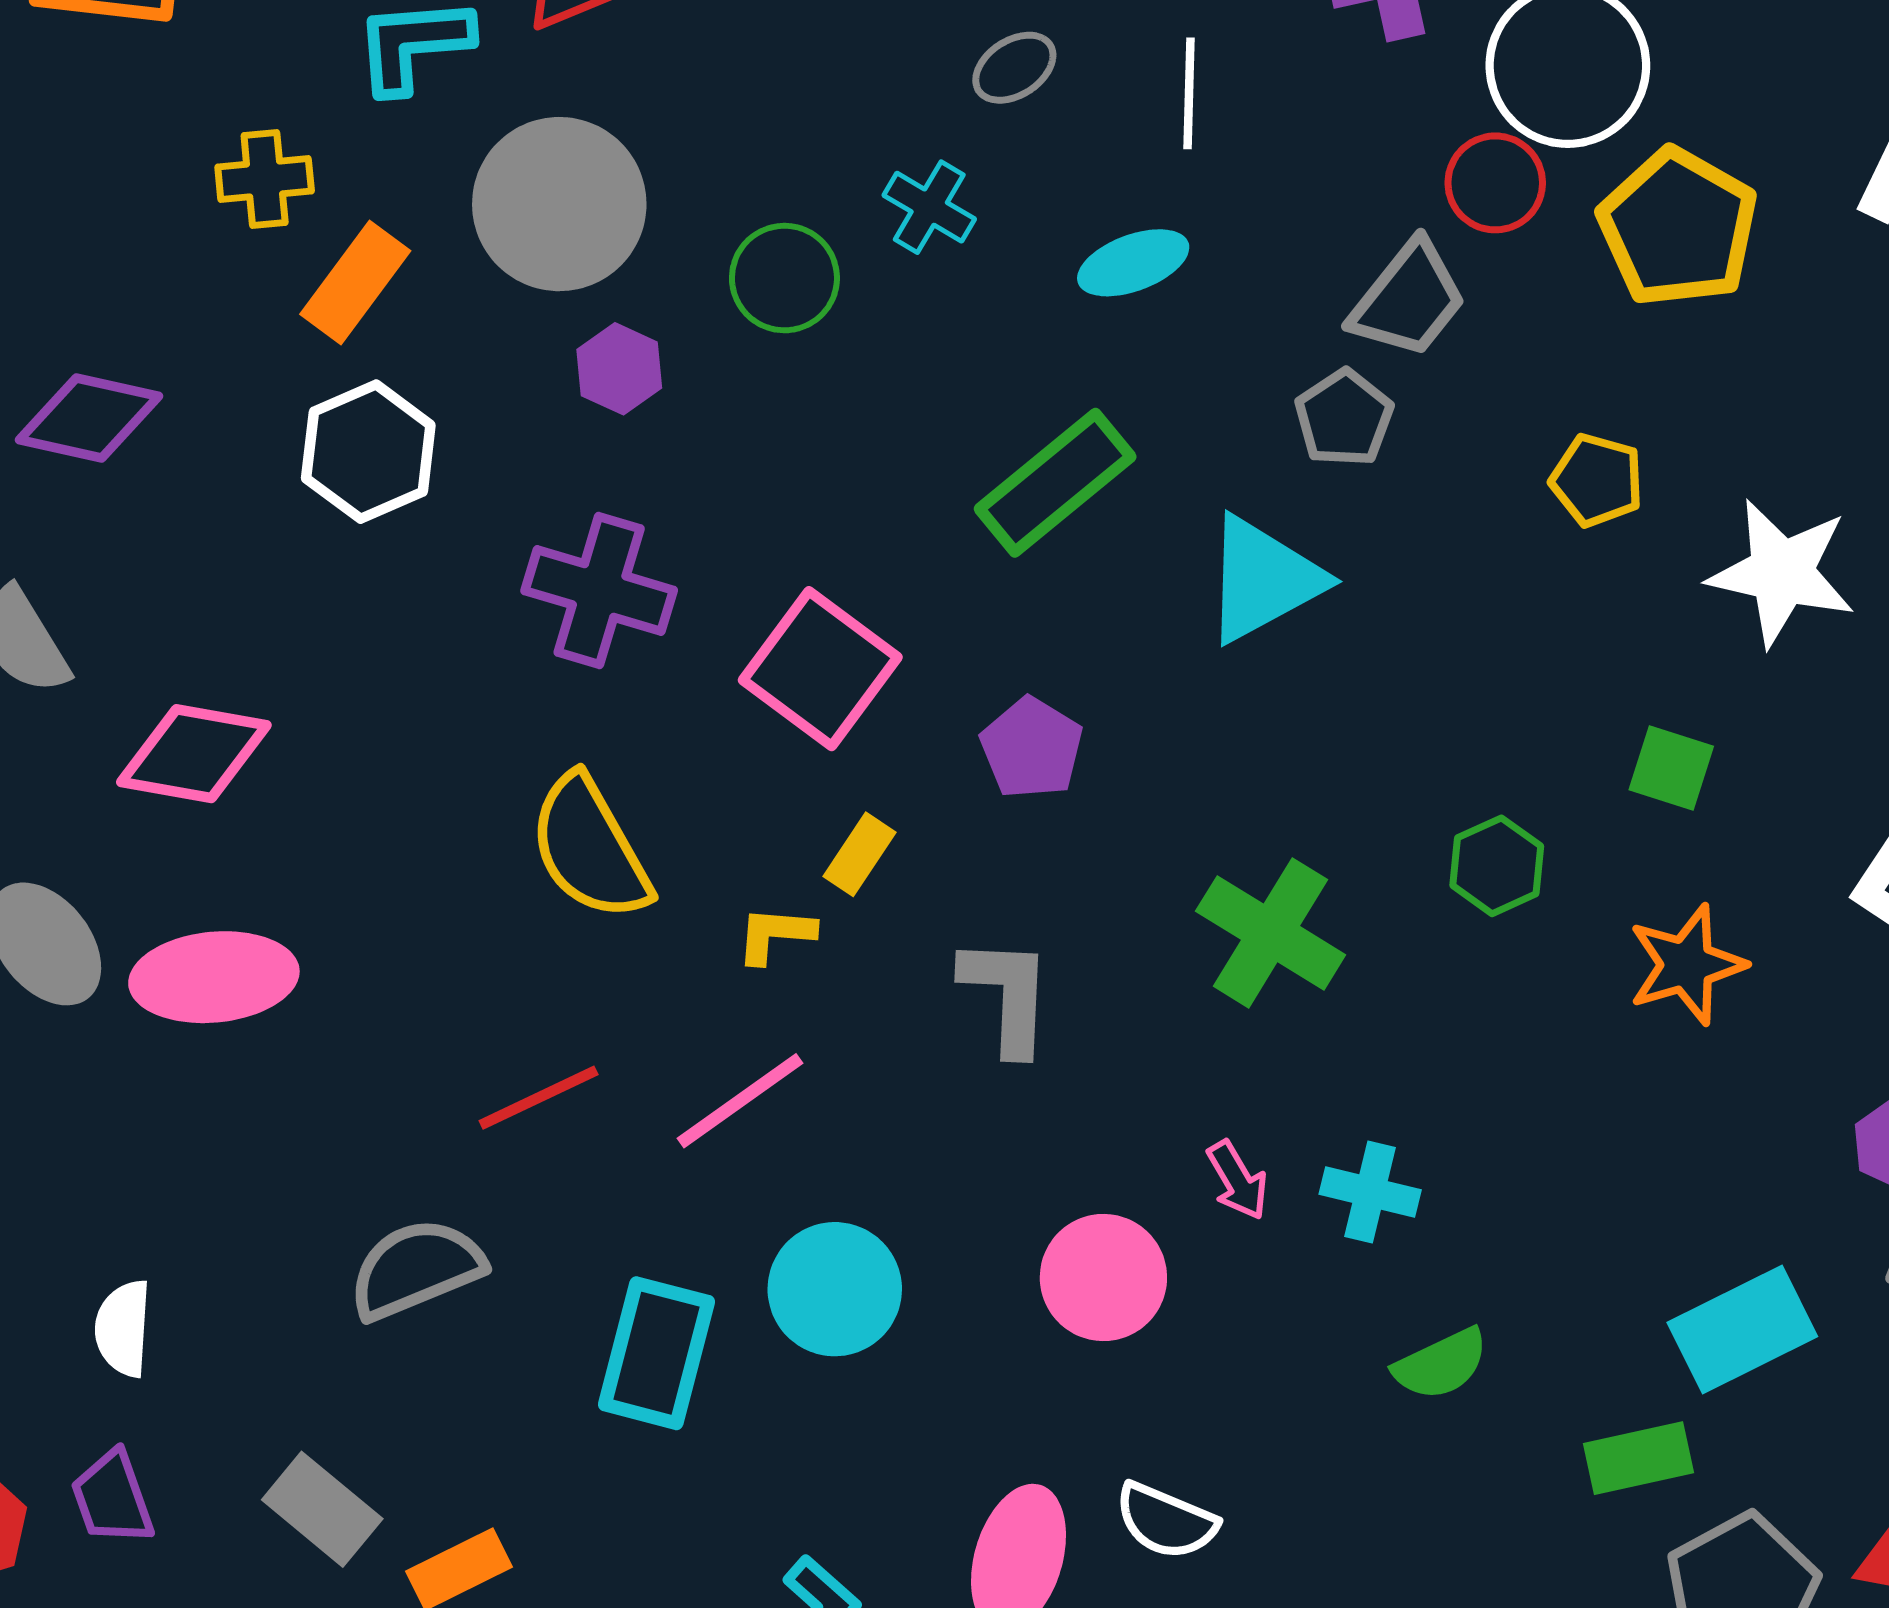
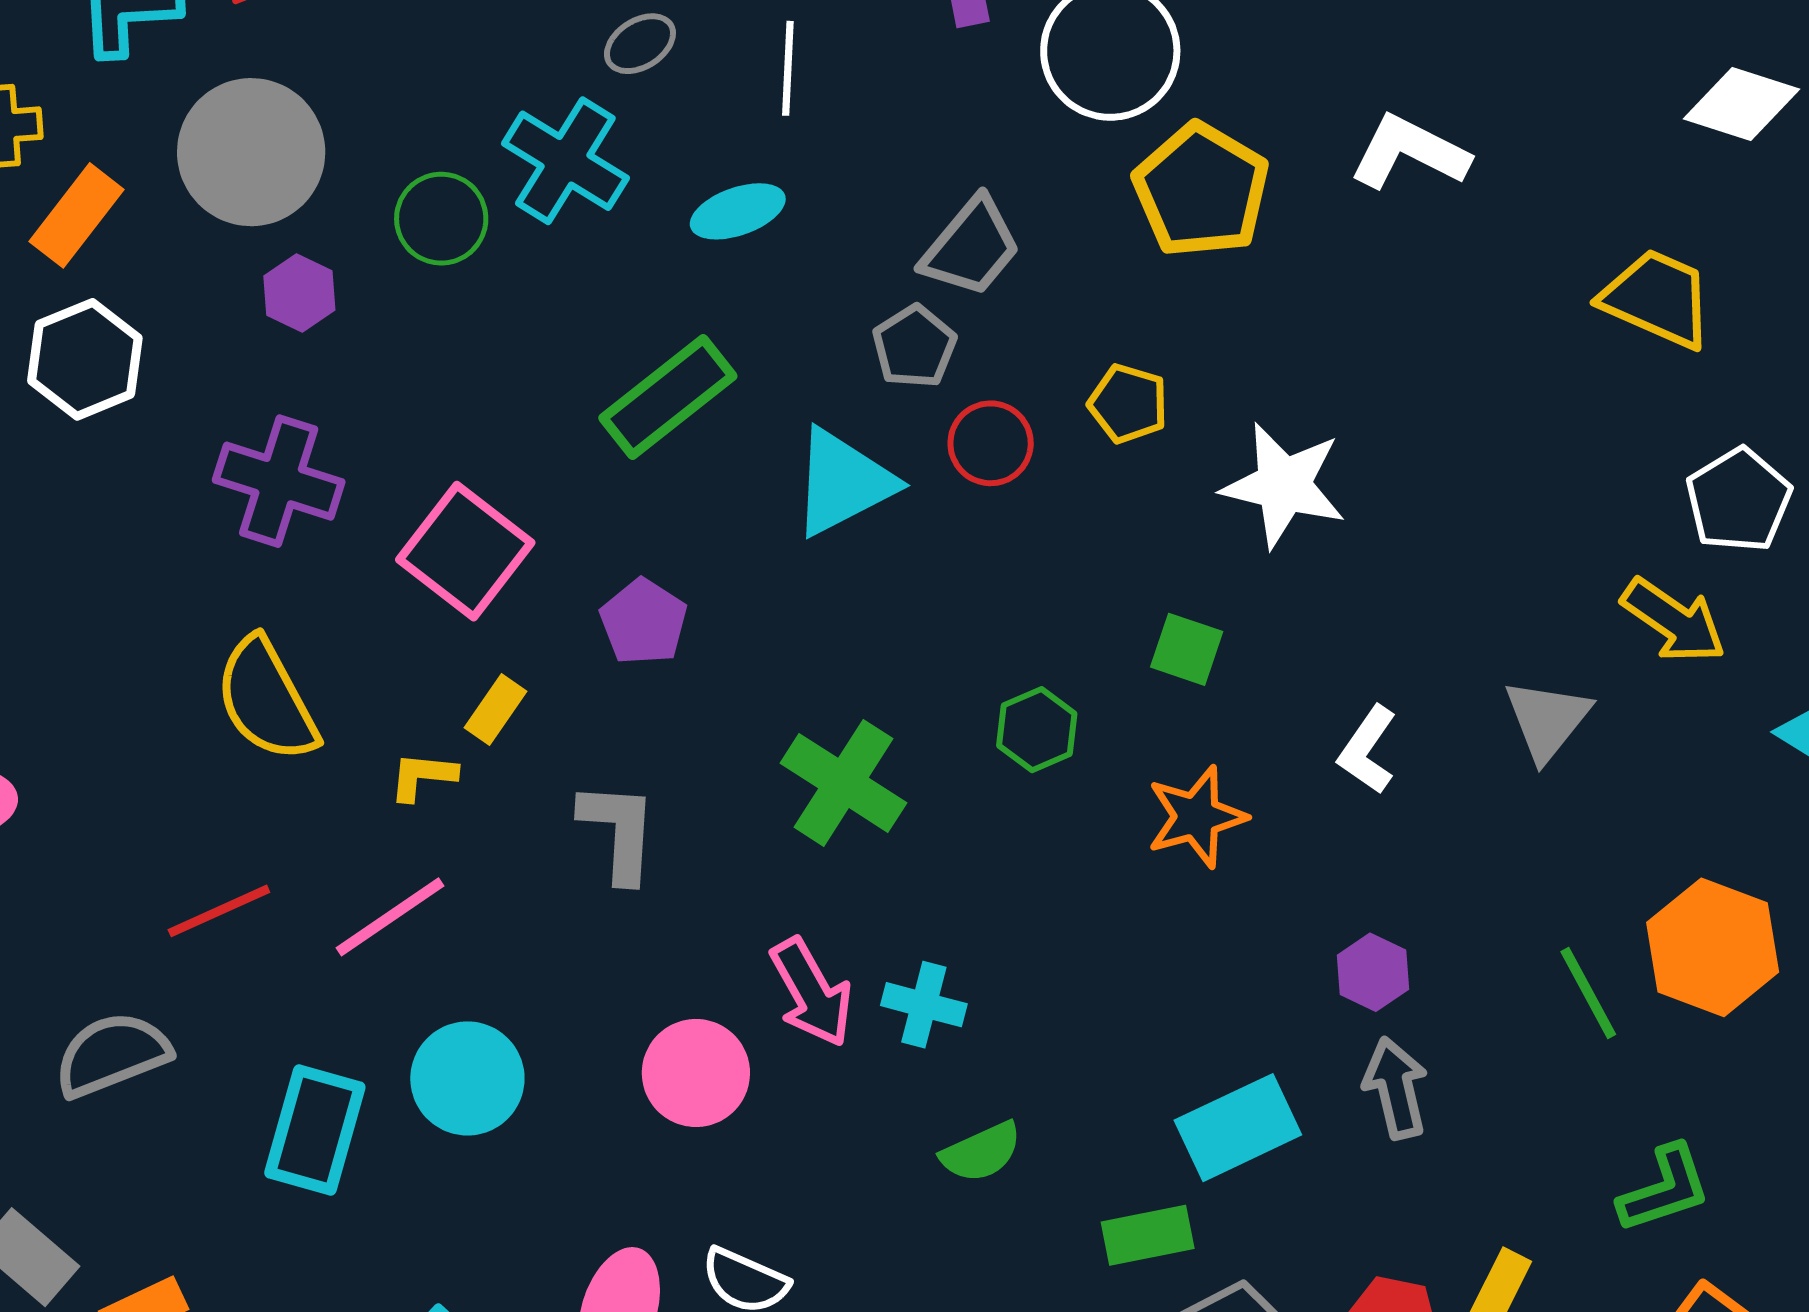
red circle: (1495, 183) -> (991, 443), moved
cyan cross: (929, 207) -> (565, 161), size x1.6
pink arrow: (1238, 1180) -> (811, 993), size x1.6

